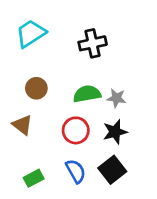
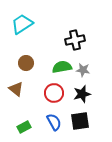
black cross: (93, 43) -> (75, 40), moved
black square: (112, 170) -> (80, 121), turned 30

